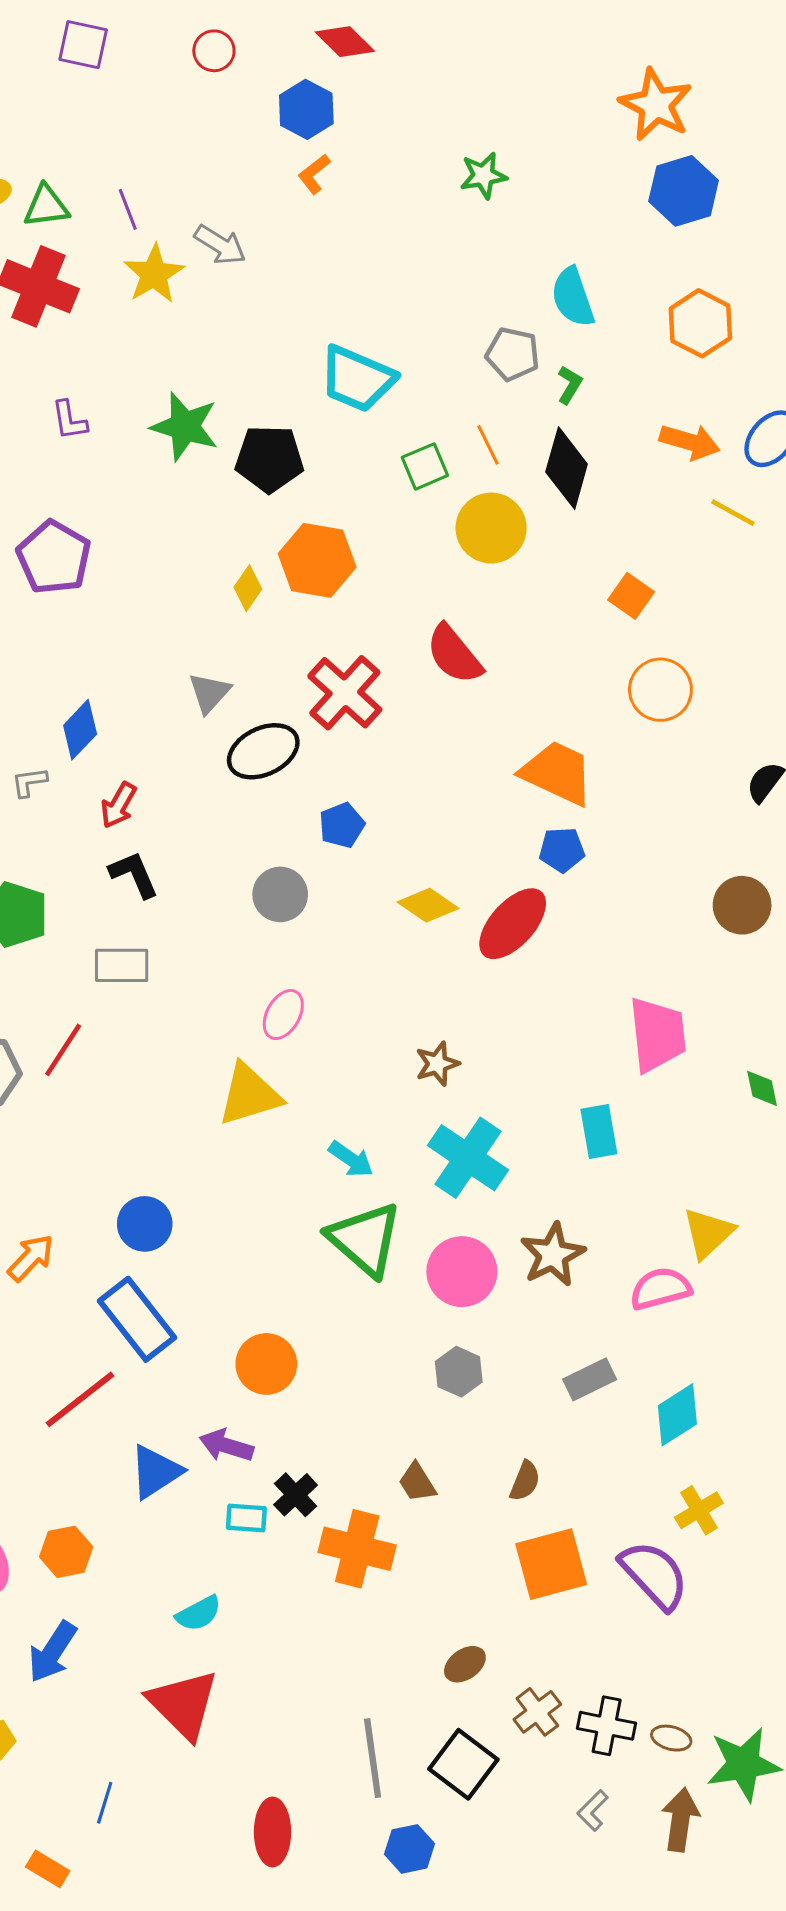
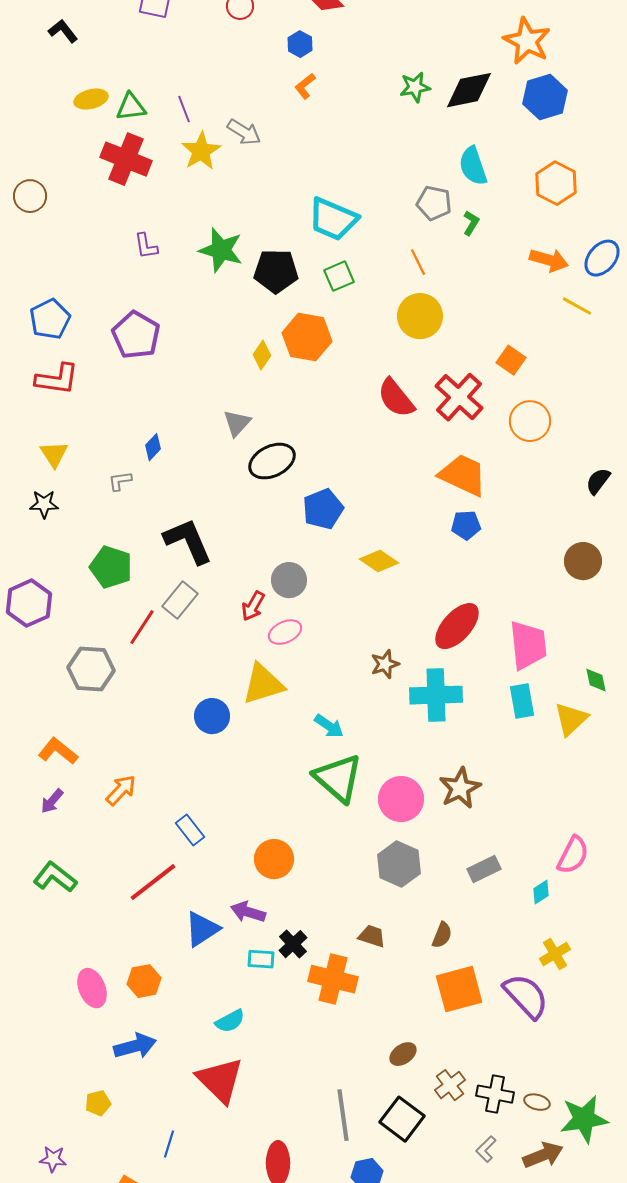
blue hexagon: (306, 109) -> (300, 44), size x0.7
green square: (425, 466) -> (339, 276), moved
black diamond: (567, 468) -> (469, 90), moved, turned 63
red cross: (345, 693) -> (459, 397), moved
blue diamond: (80, 730) -> (153, 447), size x0.7
red arrow: (119, 805) -> (253, 606), moved
blue pentagon: (342, 825) -> (323, 509), size x1.4
black L-shape: (134, 874) -> (188, 541), size x1.5
gray circle: (280, 894) -> (289, 580), moved
red ellipse: (513, 924) -> (457, 626), moved
gray rectangle: (122, 965) -> (180, 600), turned -51
pink ellipse: (283, 1015) -> (285, 632), turned 36
red line: (63, 1050) -> (142, 627), moved
cyan rectangle: (599, 1132) -> (522, 701), moved
cyan cross: (468, 1158) -> (436, 695), moved, turned -36
blue circle: (145, 1224) -> (212, 716), moved
yellow triangle: (708, 1233) -> (571, 719), moved
pink semicircle: (660, 1289) -> (573, 855), moved, turned 132
blue rectangle: (137, 1319) -> (190, 830), size x0.6
gray hexagon: (459, 1372) -> (399, 864), size x1.4
cyan diamond: (677, 1415) -> (541, 892), size x0.6
brown trapezoid: (417, 1483) -> (372, 936), turned 140
blue arrow: (52, 1652) -> (135, 1046), turned -138
brown arrow: (680, 1820) -> (543, 1155), turned 60

